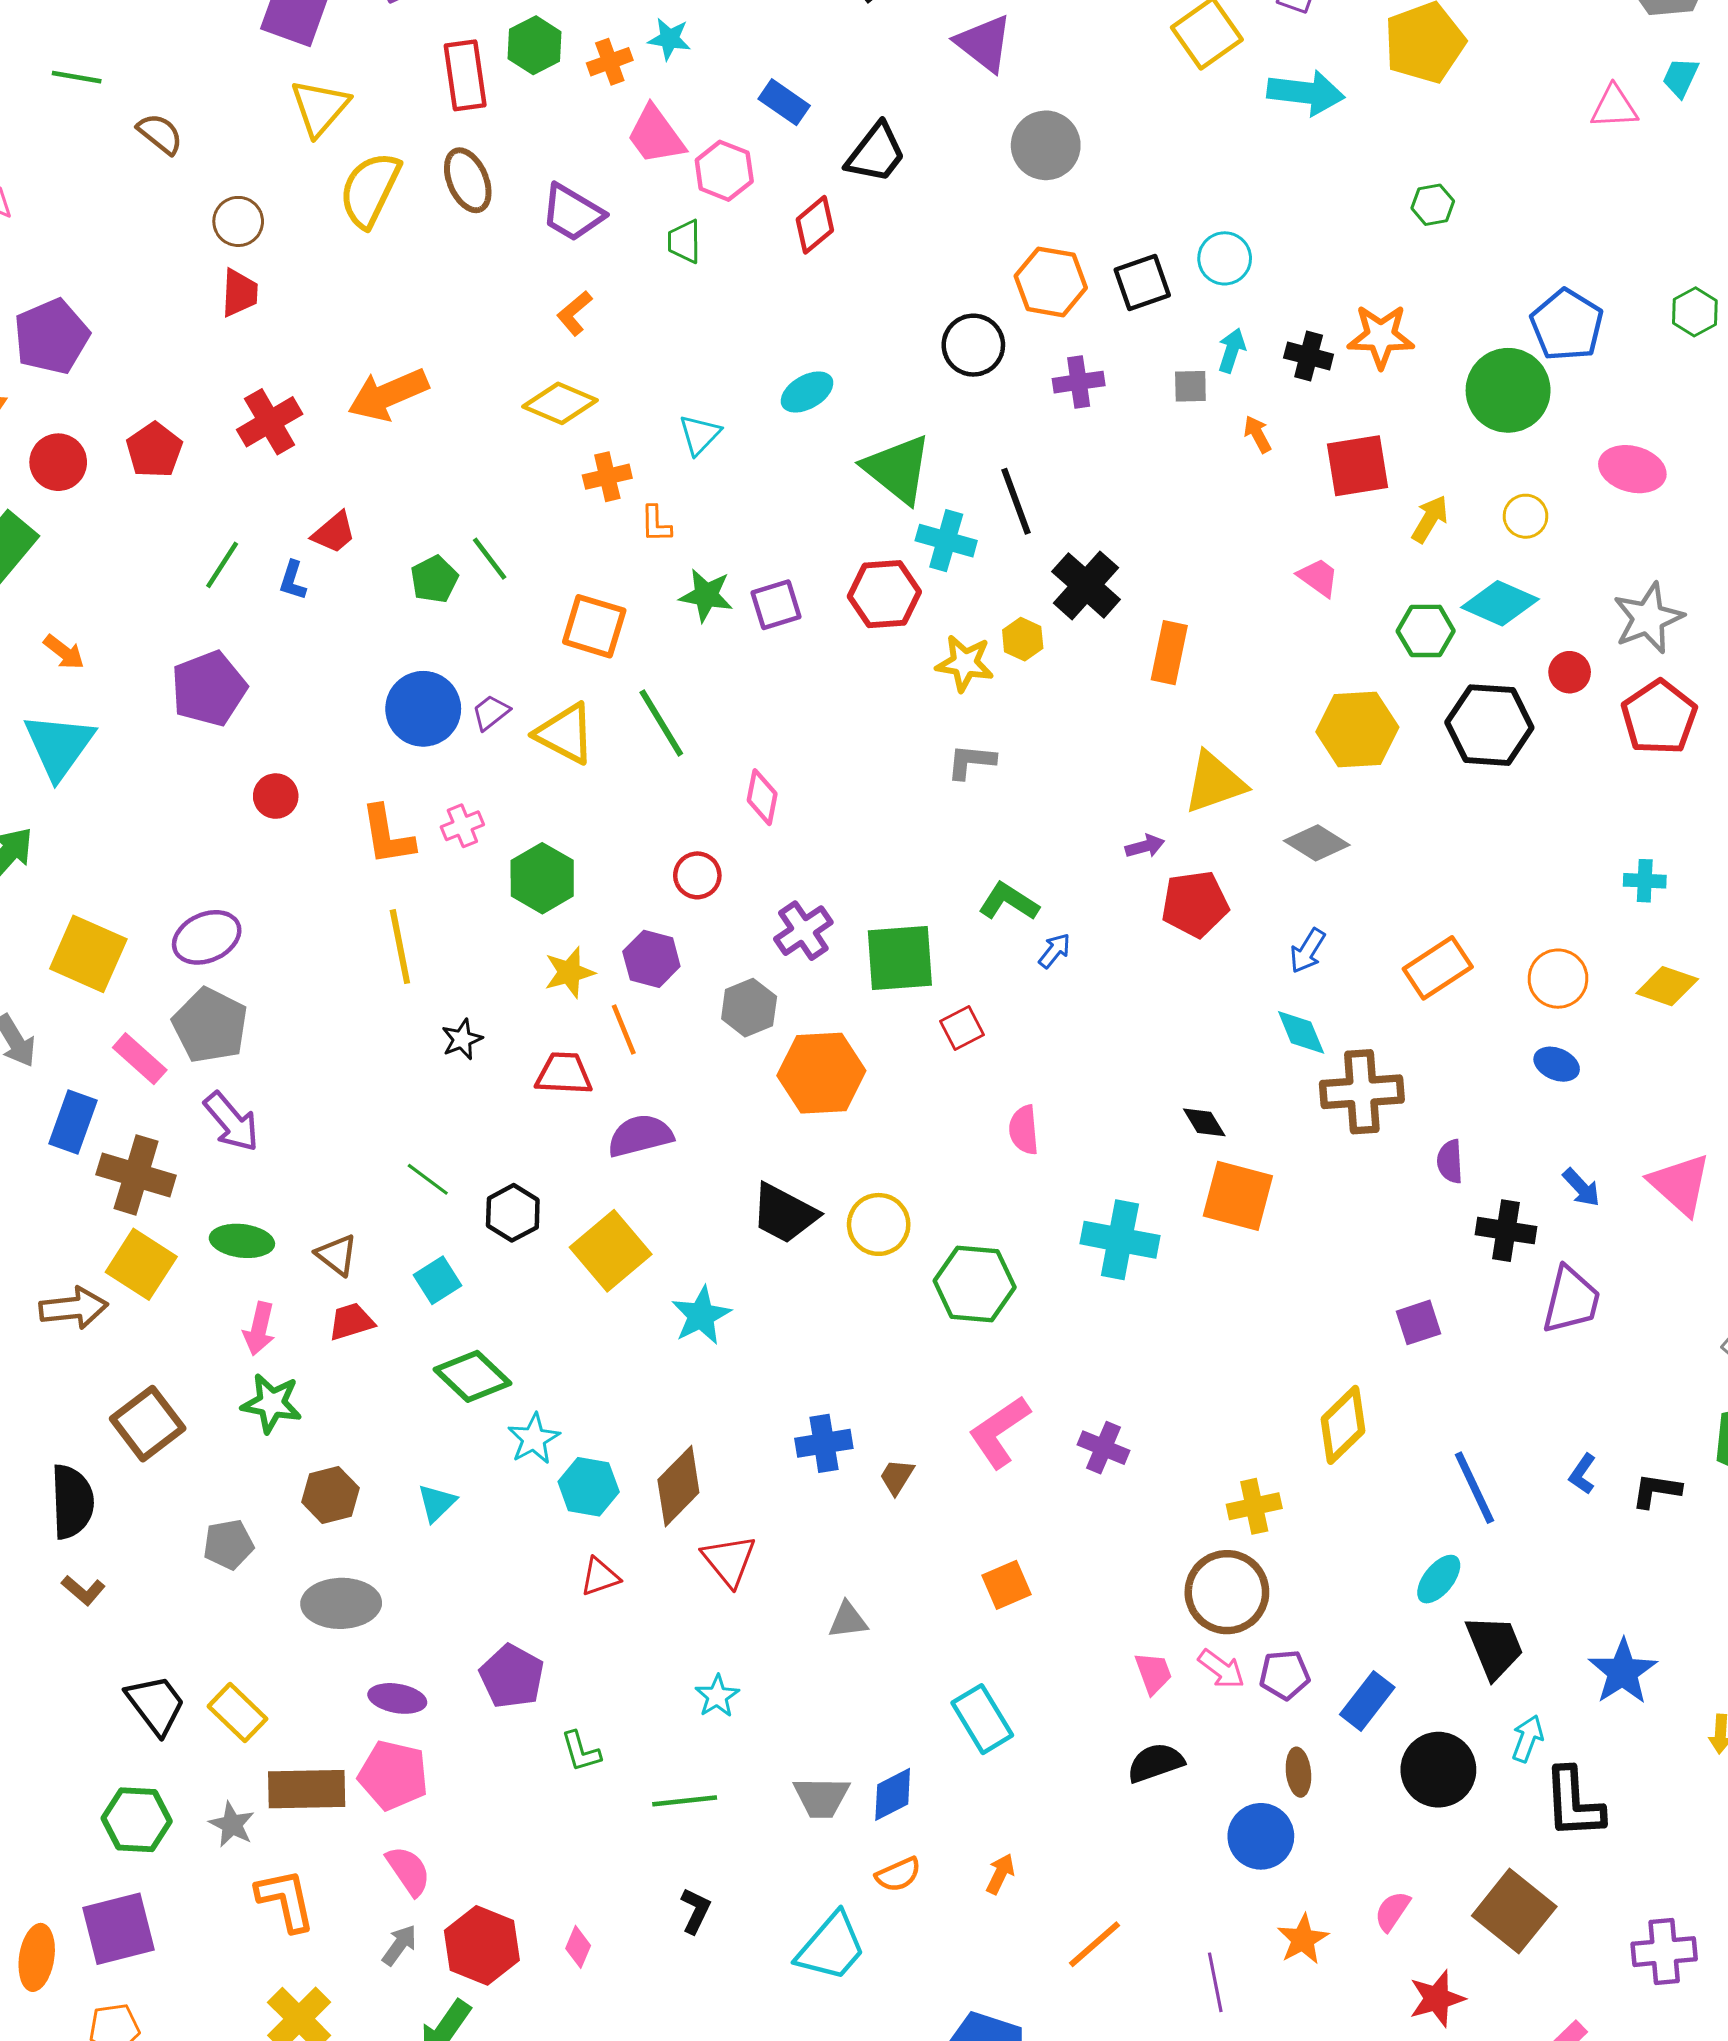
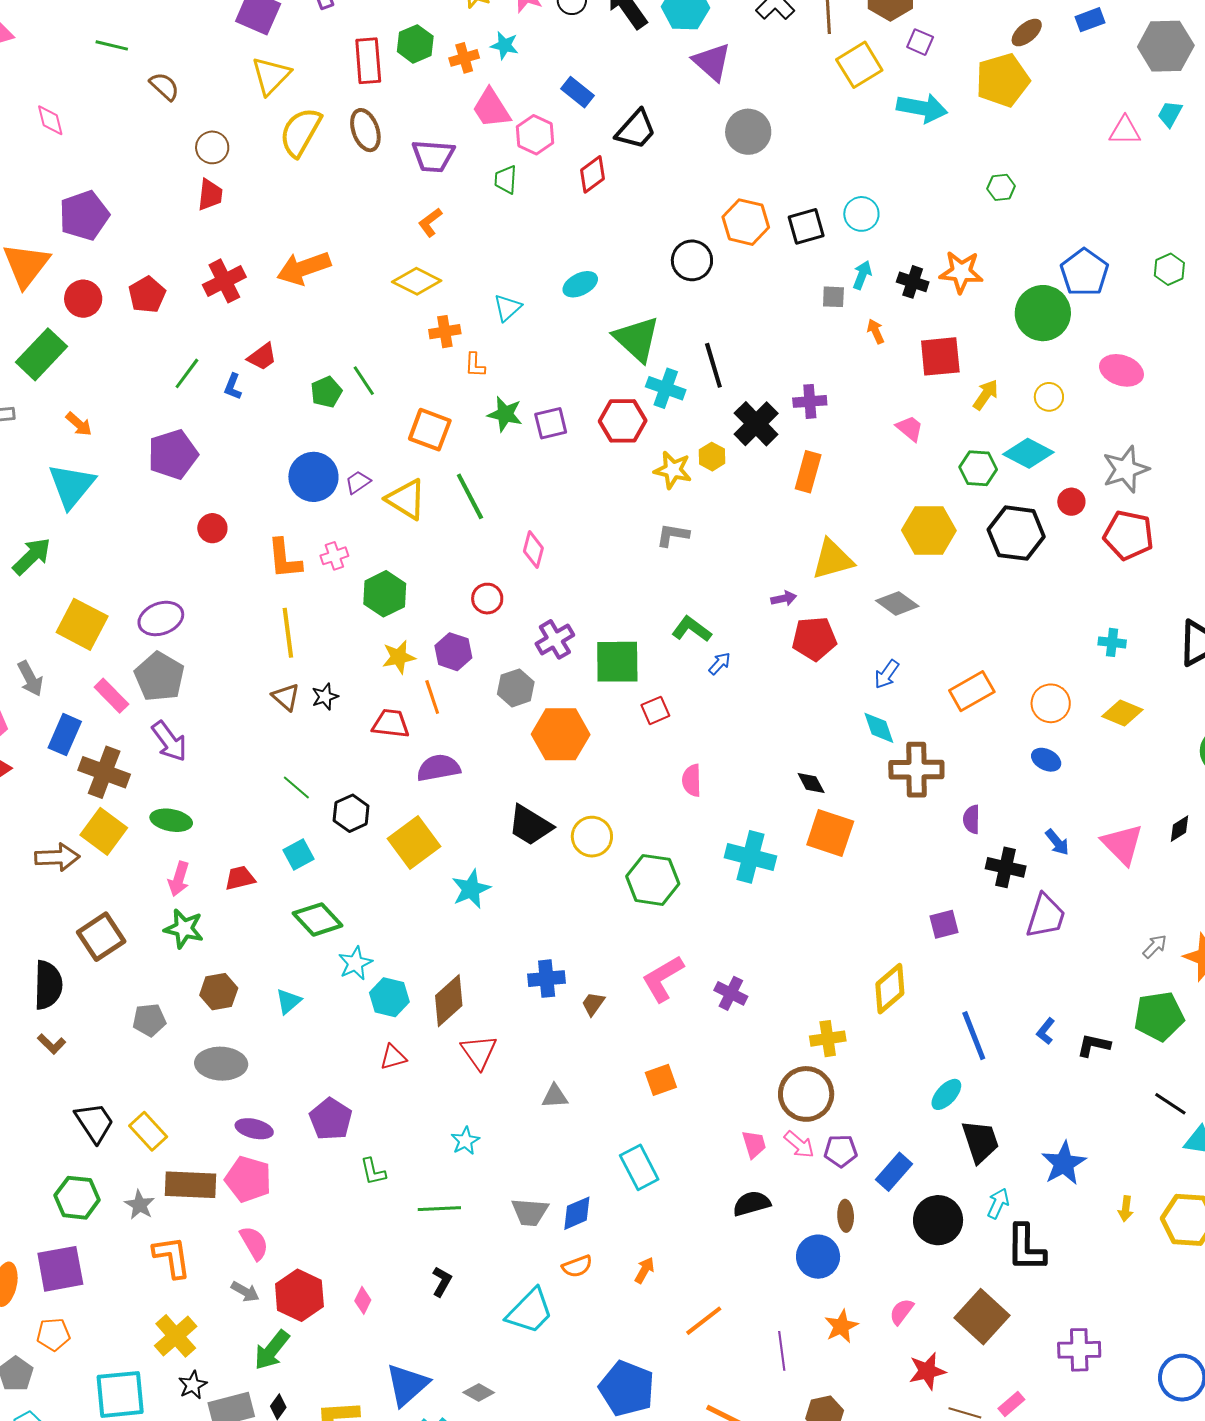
purple trapezoid: (572, 213) -> (433, 156), turned -30
purple cross: (1079, 382) -> (810, 401), moved
red pentagon: (1659, 717) -> (1129, 535), turned -30
brown triangle: (337, 1255) -> (286, 697), moved
gray arrow: (400, 1945) -> (245, 1292), turned 80

